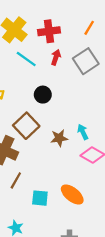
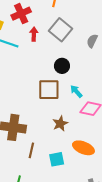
black circle: (43, 95) -> (62, 66), moved
brown square: (26, 126) -> (49, 90), moved, turned -30
brown star: (59, 138) -> (60, 124), moved

